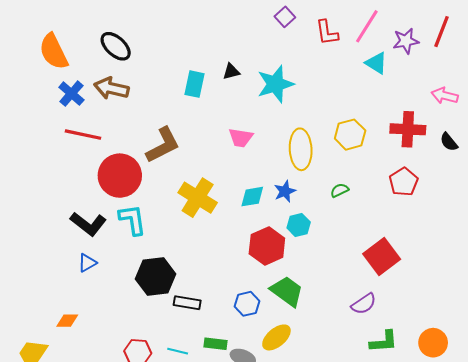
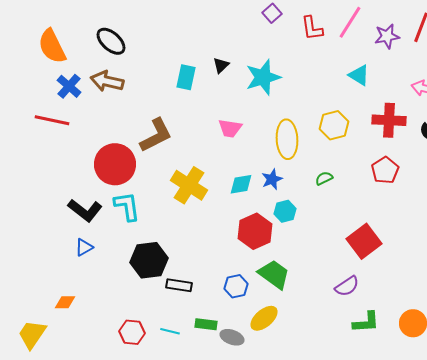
cyan triangle: (376, 63) -> (359, 75), moved
black triangle: (231, 71) -> (221, 65), turned -30
red line: (83, 135) -> (52, 120), moved

